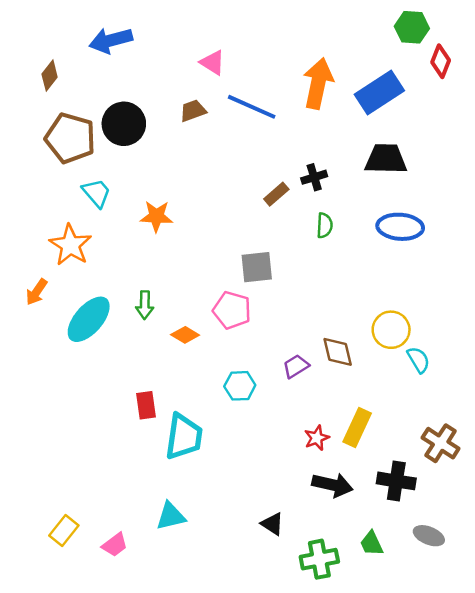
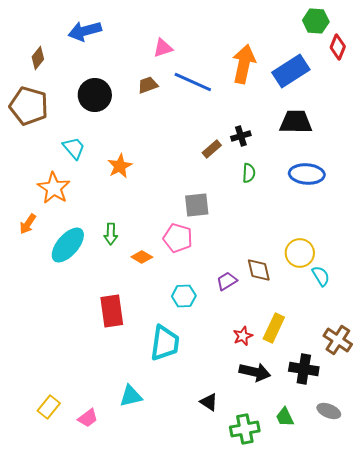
pink triangle: (212, 63) -> (163, 48), turned -50
brown pentagon: (70, 138) -> (29, 106), moved
orange star: (156, 216) -> (120, 166), turned -30
red rectangle: (146, 405) -> (112, 311), size x1.5
cyan trapezoid: (184, 437) -> (165, 343), moved

